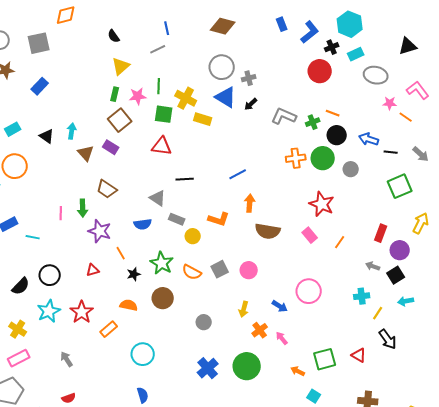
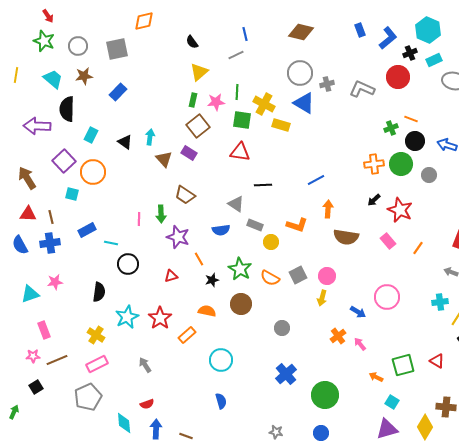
black arrow: (251, 104) -> (374, 200), moved
gray L-shape: (284, 116) -> (362, 89), moved
cyan rectangle: (13, 129) -> (91, 135), turned -35
black circle: (50, 275) -> (128, 264), moved
black semicircle: (21, 286) -> (99, 292), turned -36
yellow arrow: (244, 309) -> (322, 298), moved
green circle: (247, 366) -> (325, 395), moved

